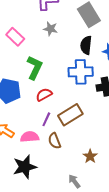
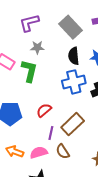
green L-shape: (35, 68) -> (29, 71), moved

